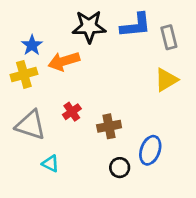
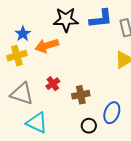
cyan triangle: (51, 164) -> (37, 123), size x1.6

